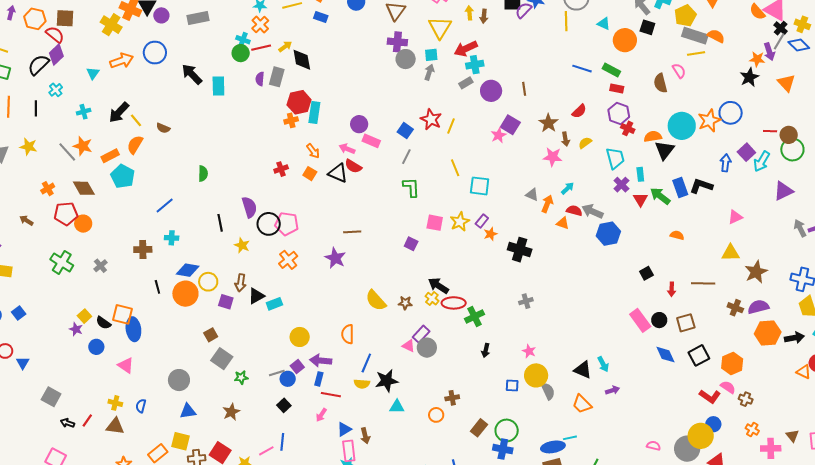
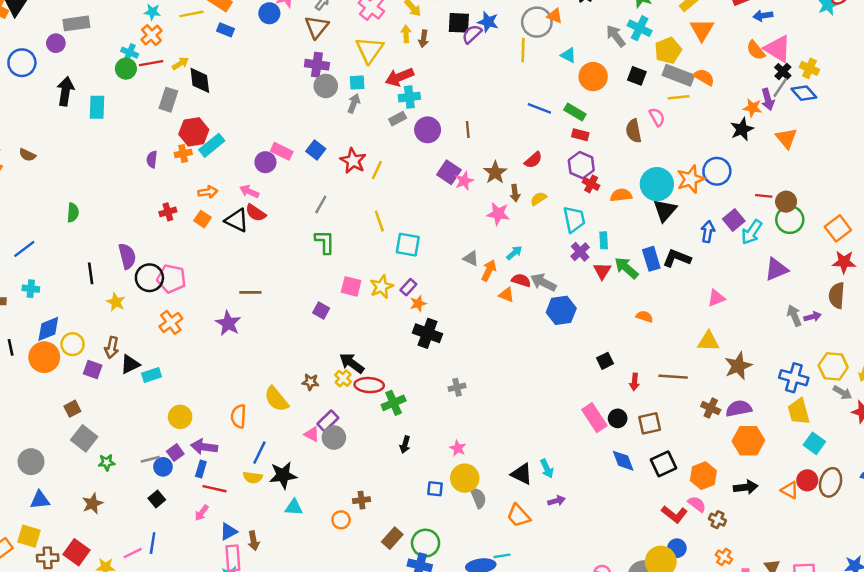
purple circle: (161, 15) -> (56, 43), moved
black square: (647, 27) -> (637, 76), moved
black arrow: (192, 74) -> (65, 91), turned 50
purple semicircle: (260, 79) -> (152, 159), moved
cyan rectangle: (314, 113) -> (212, 145), turned 40
blue square: (405, 131) -> (316, 150), moved
pink star: (499, 135) -> (464, 181), moved
pink rectangle: (371, 141) -> (282, 151), moved
black triangle: (665, 150) -> (665, 210), moved
orange arrow: (313, 151) -> (208, 192), turned -63
black cross: (520, 250) -> (428, 333), moved
blue diamond: (188, 270) -> (48, 329), turned -35
yellow semicircle: (376, 300) -> (276, 399), moved
black arrow: (794, 338) -> (746, 487), moved

